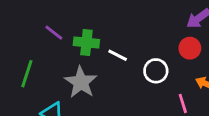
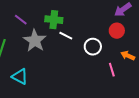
green cross: (86, 43) -> (54, 20), moved
gray star: (81, 82) -> (35, 41), moved

